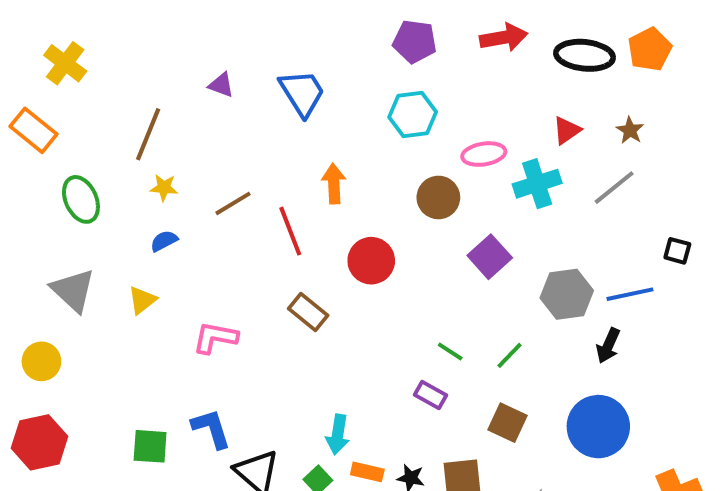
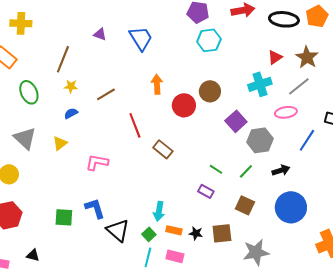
yellow cross: (65, 63) -> (21, 23), turned -35
cyan hexagon: (413, 115) -> (209, 40), moved
brown star: (630, 130) -> (307, 57), size x1.6
pink ellipse: (484, 154) -> (286, 112), moved
red line: (290, 231) -> (135, 125), moved
red circle: (371, 261) -> (184, 105), moved
gray hexagon: (567, 294) -> (260, 140), moved
blue line: (630, 294) -> (307, 140), turned -45
brown rectangle: (308, 312) -> (163, 149), moved
black arrow: (608, 346) -> (281, 170), moved, turned -132

